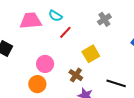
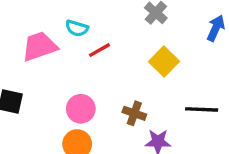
red line: (65, 32) -> (100, 50), turned 32
yellow square: (91, 54) -> (164, 61), moved

